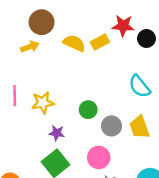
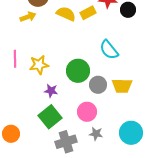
cyan semicircle: (139, 86) -> (109, 50), moved
green circle: (88, 110) -> (78, 71), size x1.5
yellow trapezoid: (139, 127) -> (122, 86), turned -70

